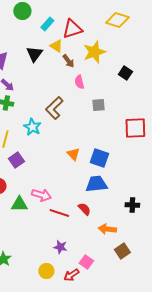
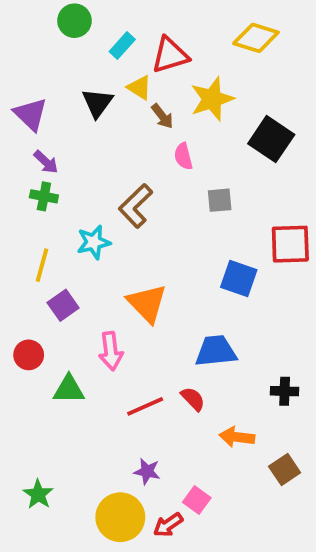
black square: (125, 73) -> (271, 139), size x1.6
cyan star: (32, 127) -> (94, 242), turned 30
orange triangle: (73, 154) -> (147, 303), moved, size x1.6
blue square: (99, 158) -> (239, 279), moved
pink arrow: (41, 195) -> (111, 351), moved, turned 66
red line: (59, 213) -> (145, 406), turned -42
brown square: (122, 251) -> (285, 469), moved
yellow circle: (46, 271) -> (120, 517), size x1.6

